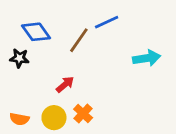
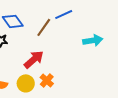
red arrow: (65, 84) -> (34, 59), size x1.5

